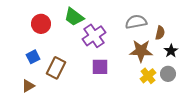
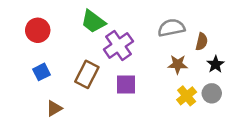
red circle: (41, 24) -> (38, 30), moved
brown star: (141, 51) -> (178, 64), size x0.7
brown rectangle: (56, 68) -> (87, 74), moved
brown triangle: (28, 86) -> (54, 108), moved

